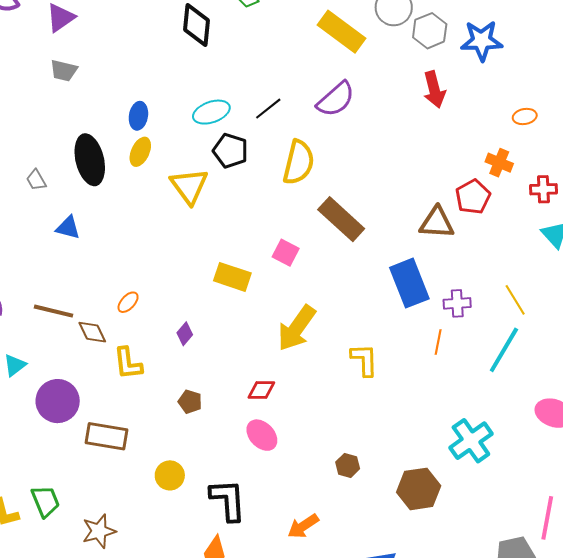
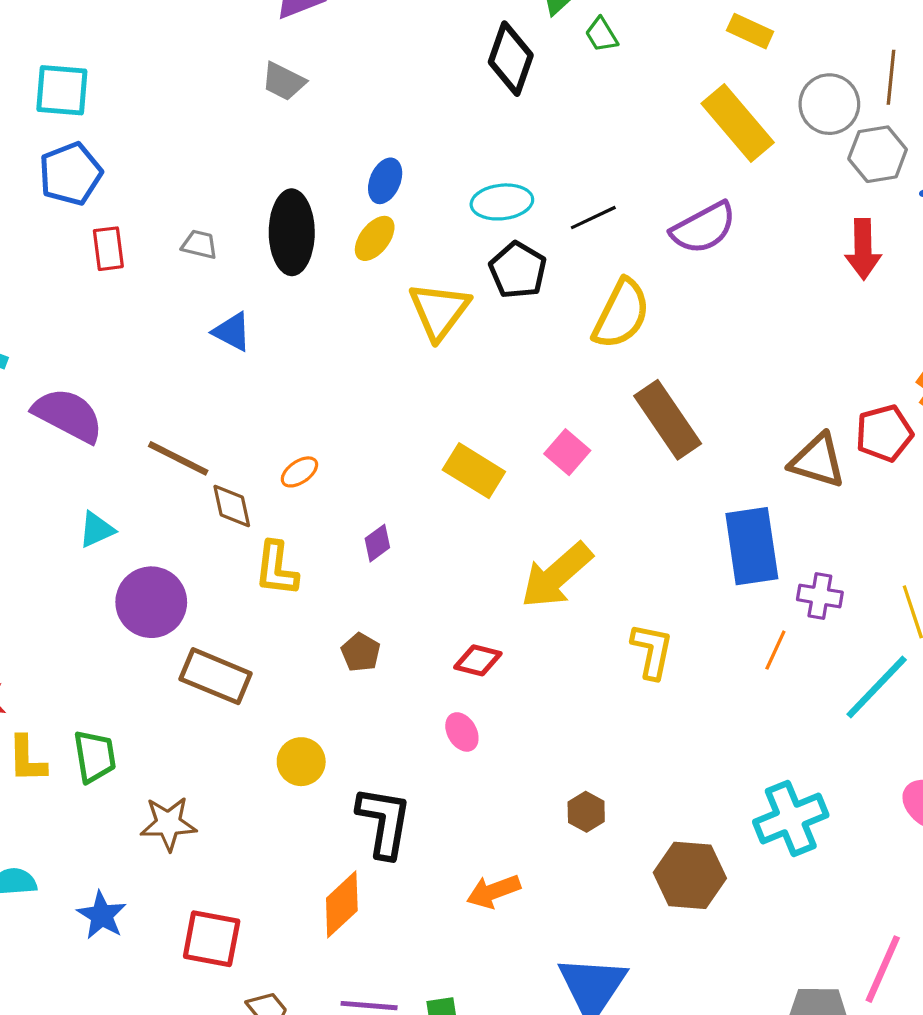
gray trapezoid: (36, 180) -> (199, 244), turned 120
pink ellipse: (262, 435) -> (462, 732), size x0.7

